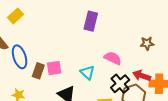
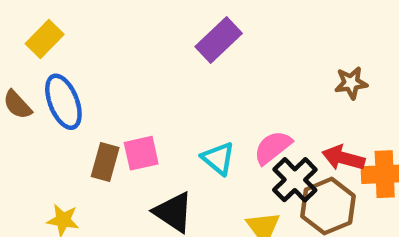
purple rectangle: (91, 21) -> (219, 40), turned 36
blue ellipse: (20, 57) -> (63, 102), moved
pink semicircle: (113, 58) -> (273, 147), moved, turned -60

